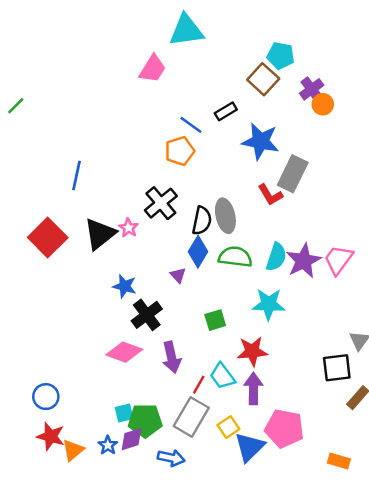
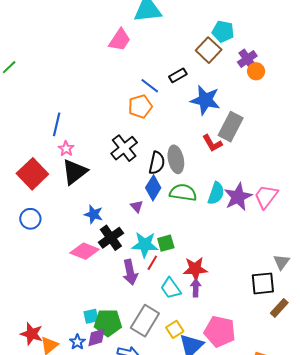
pink star: (128, 228) -> (66, 149), moved
cyan star: (269, 304) -> (145, 245), moved
pink diamond: (124, 352) -> (85, 251), moved
red line: (199, 385) -> (152, 263), moved
purple arrow: (253, 389) -> (196, 288), moved, size x0.7
blue circle: (46, 397) -> (30, 219), moved

